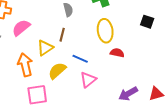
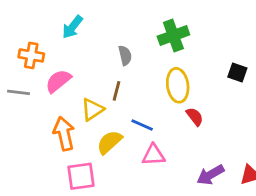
red semicircle: (117, 53) -> (195, 117), turned 40
pink triangle: (88, 80) -> (153, 155), turned 36

